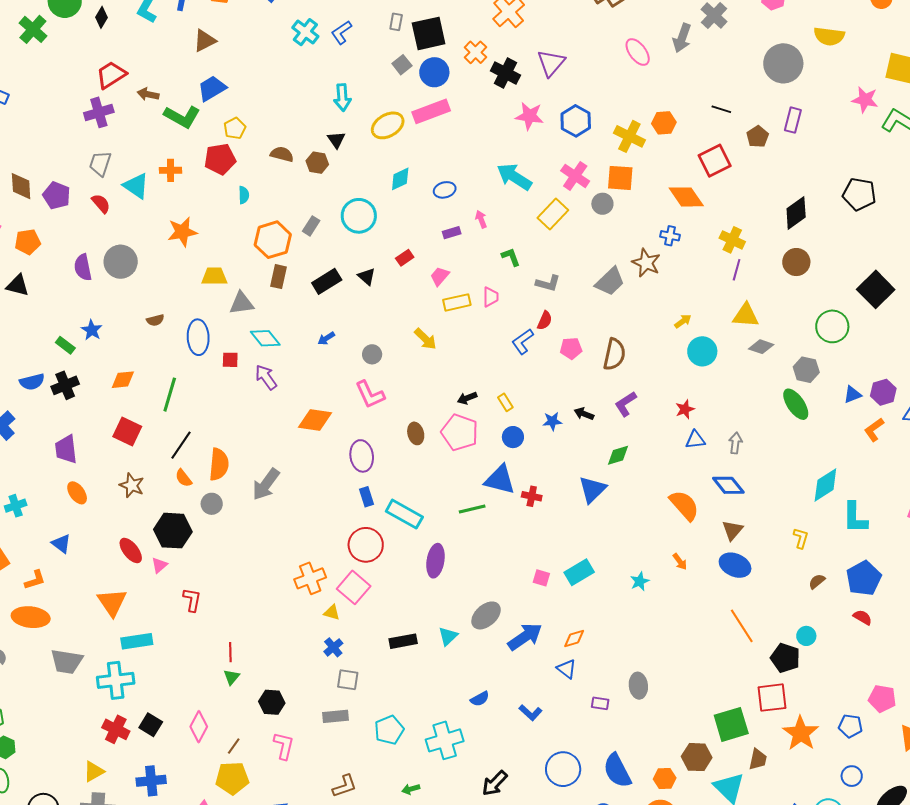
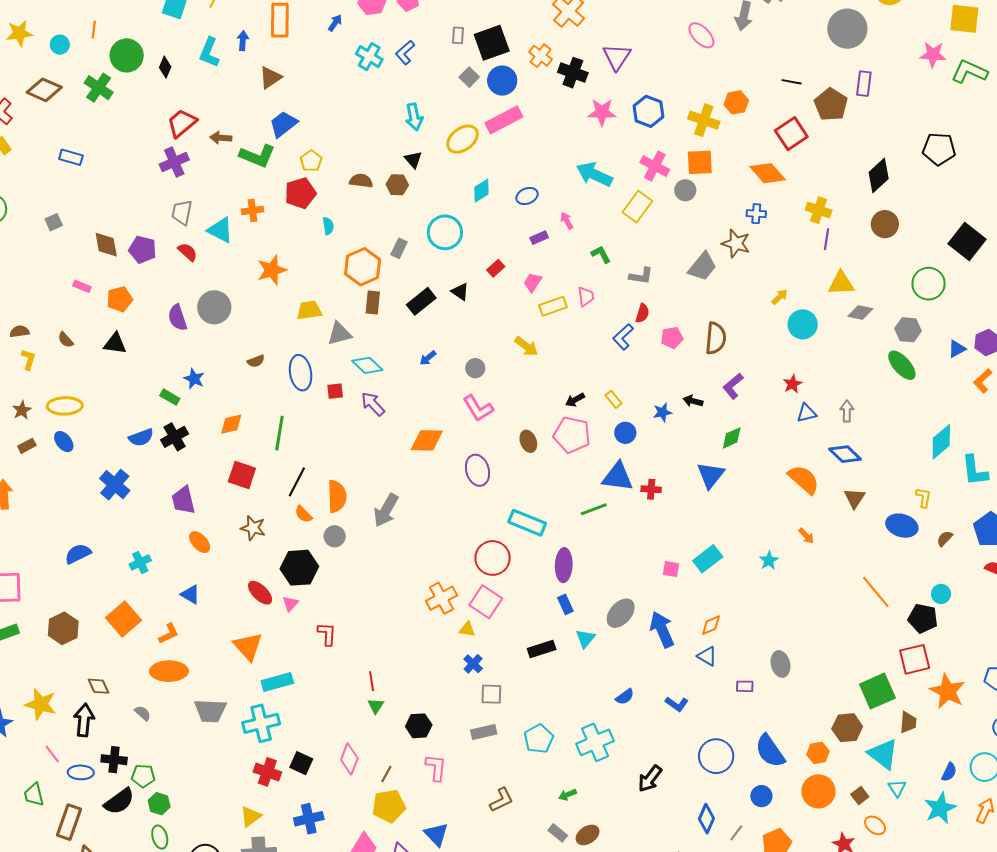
brown pentagon: (758, 137) -> (831, 104), size x1.5
blue rectangle: (367, 497) -> (565, 604), moved
blue ellipse: (735, 565) -> (902, 526), moved
blue arrow: (525, 637) -> (662, 629), turned -72

